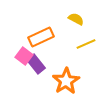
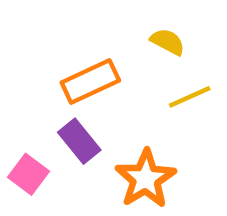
pink square: (24, 56) -> (28, 174), moved

